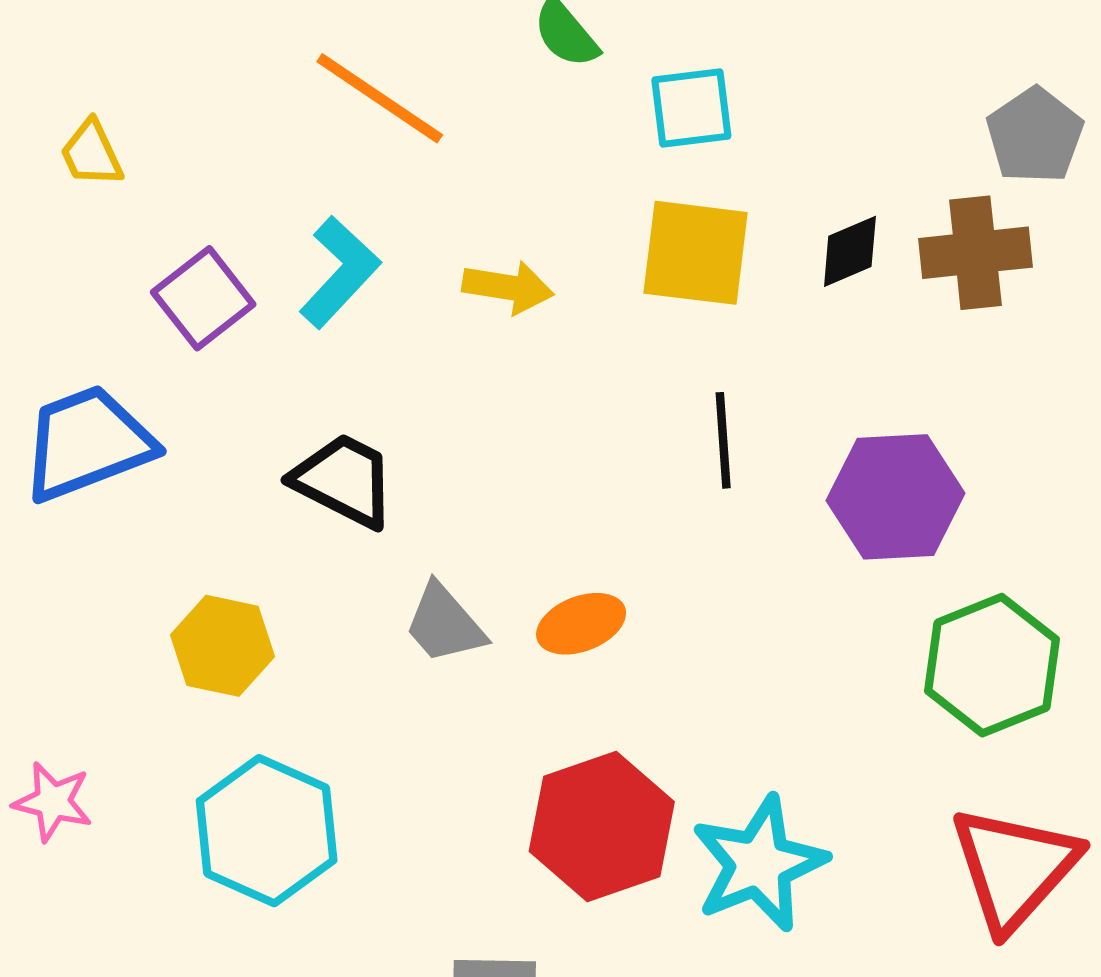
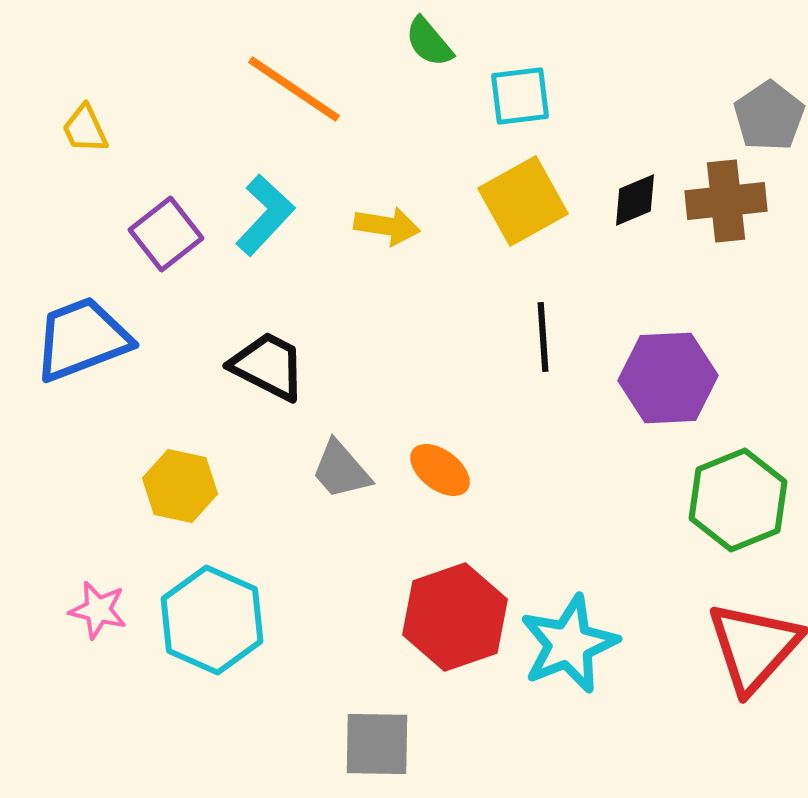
yellow square: (696, 253) -> (523, 201), turned -36
orange ellipse: (581, 624) -> (440, 470), turned 58
pink star: (53, 802) -> (98, 610), moved

